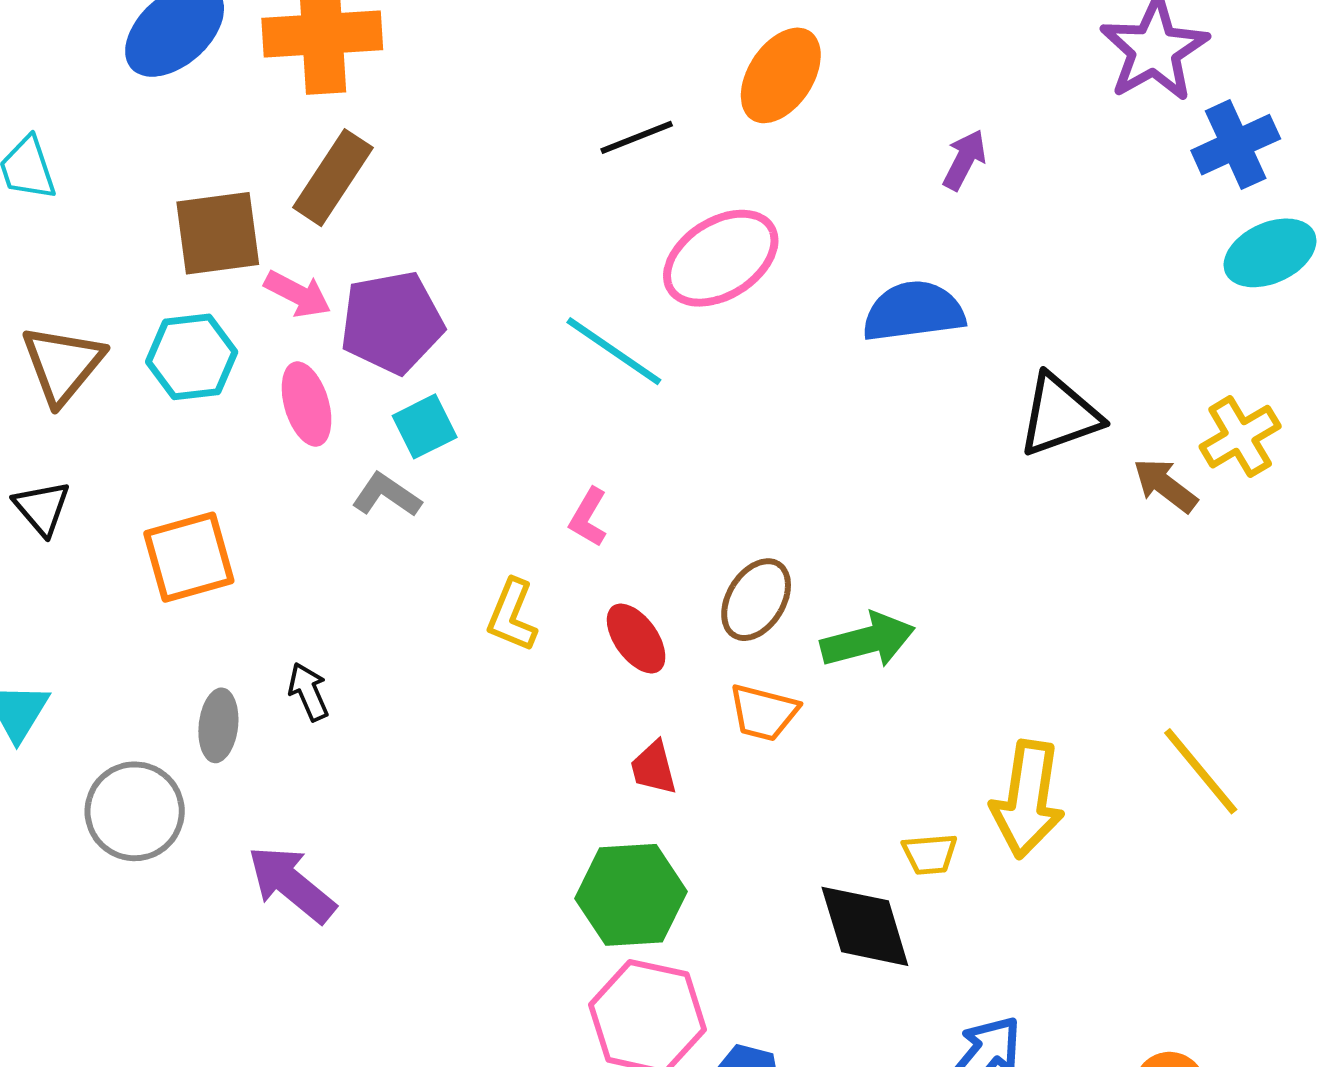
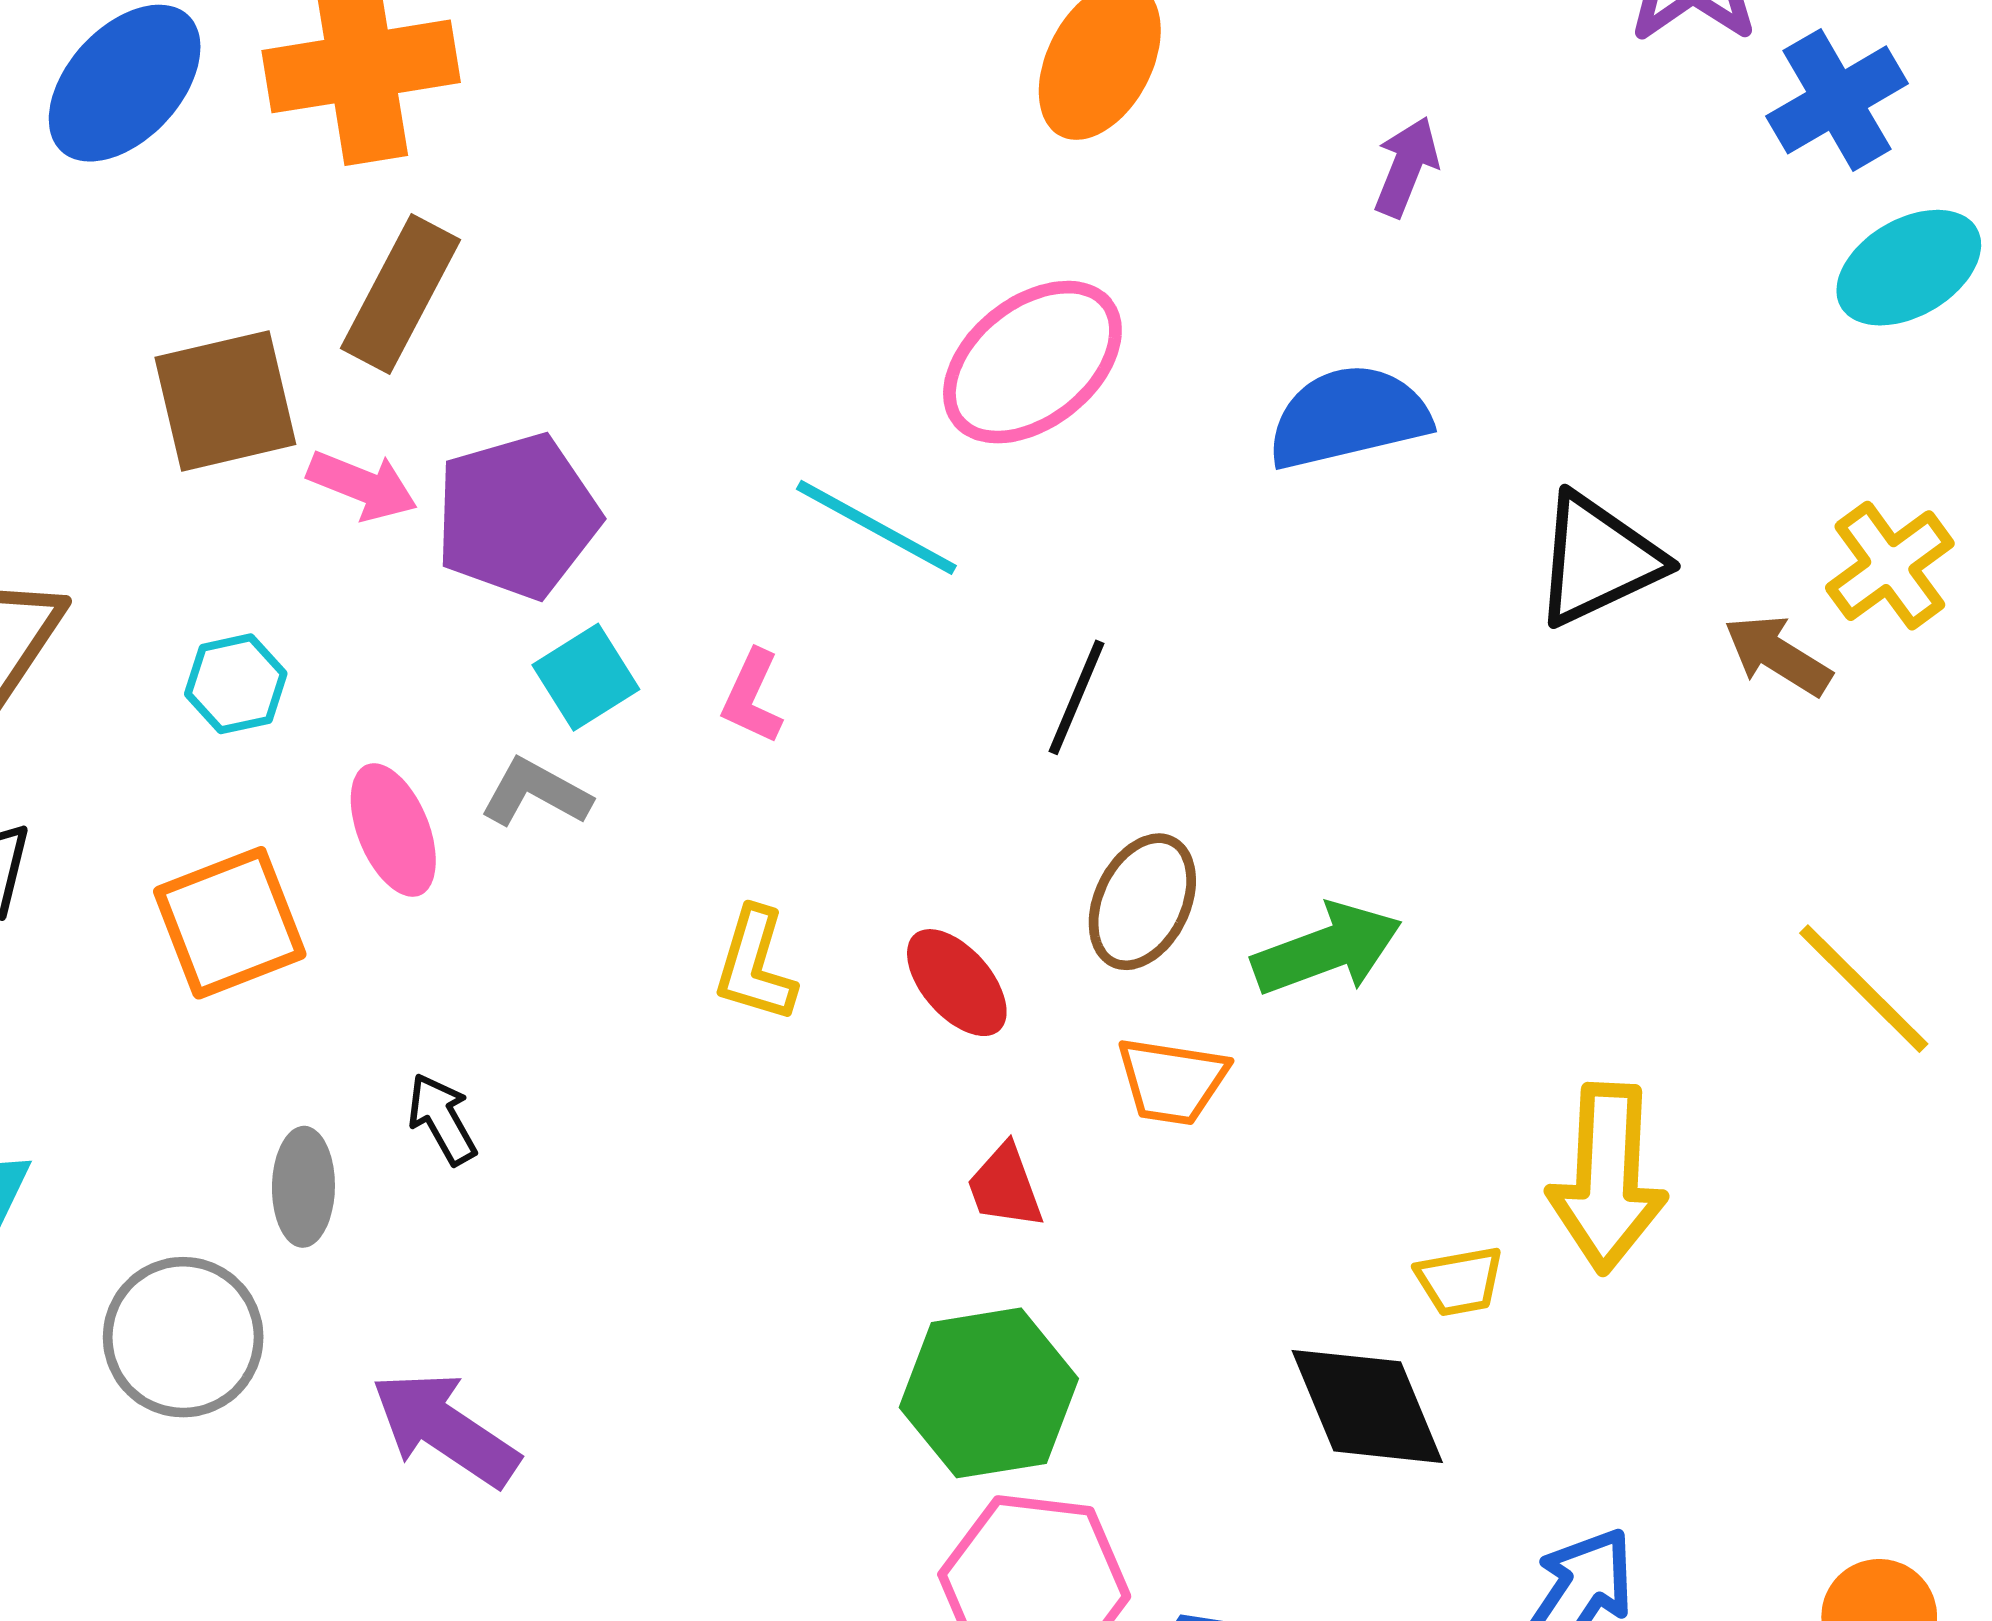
black line: (637, 137) -> (1077, 697), moved, turned -40
cyan hexagon: (192, 357) -> (236, 684), moved, size x0.7
pink ellipse: (307, 404) -> (393, 830), moved
pink L-shape: (588, 517) -> (752, 697), moved
yellow line: (1201, 771) -> (1864, 989), moved

